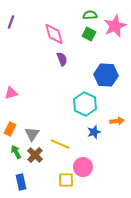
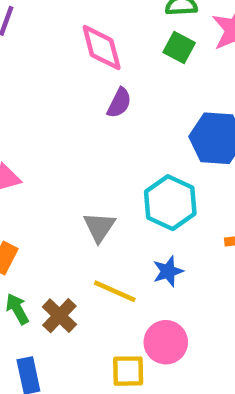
purple semicircle: (62, 59) -> (119, 103), turned 48
blue star: (94, 132) -> (168, 271), moved
gray triangle: (32, 134) -> (99, 227), moved

